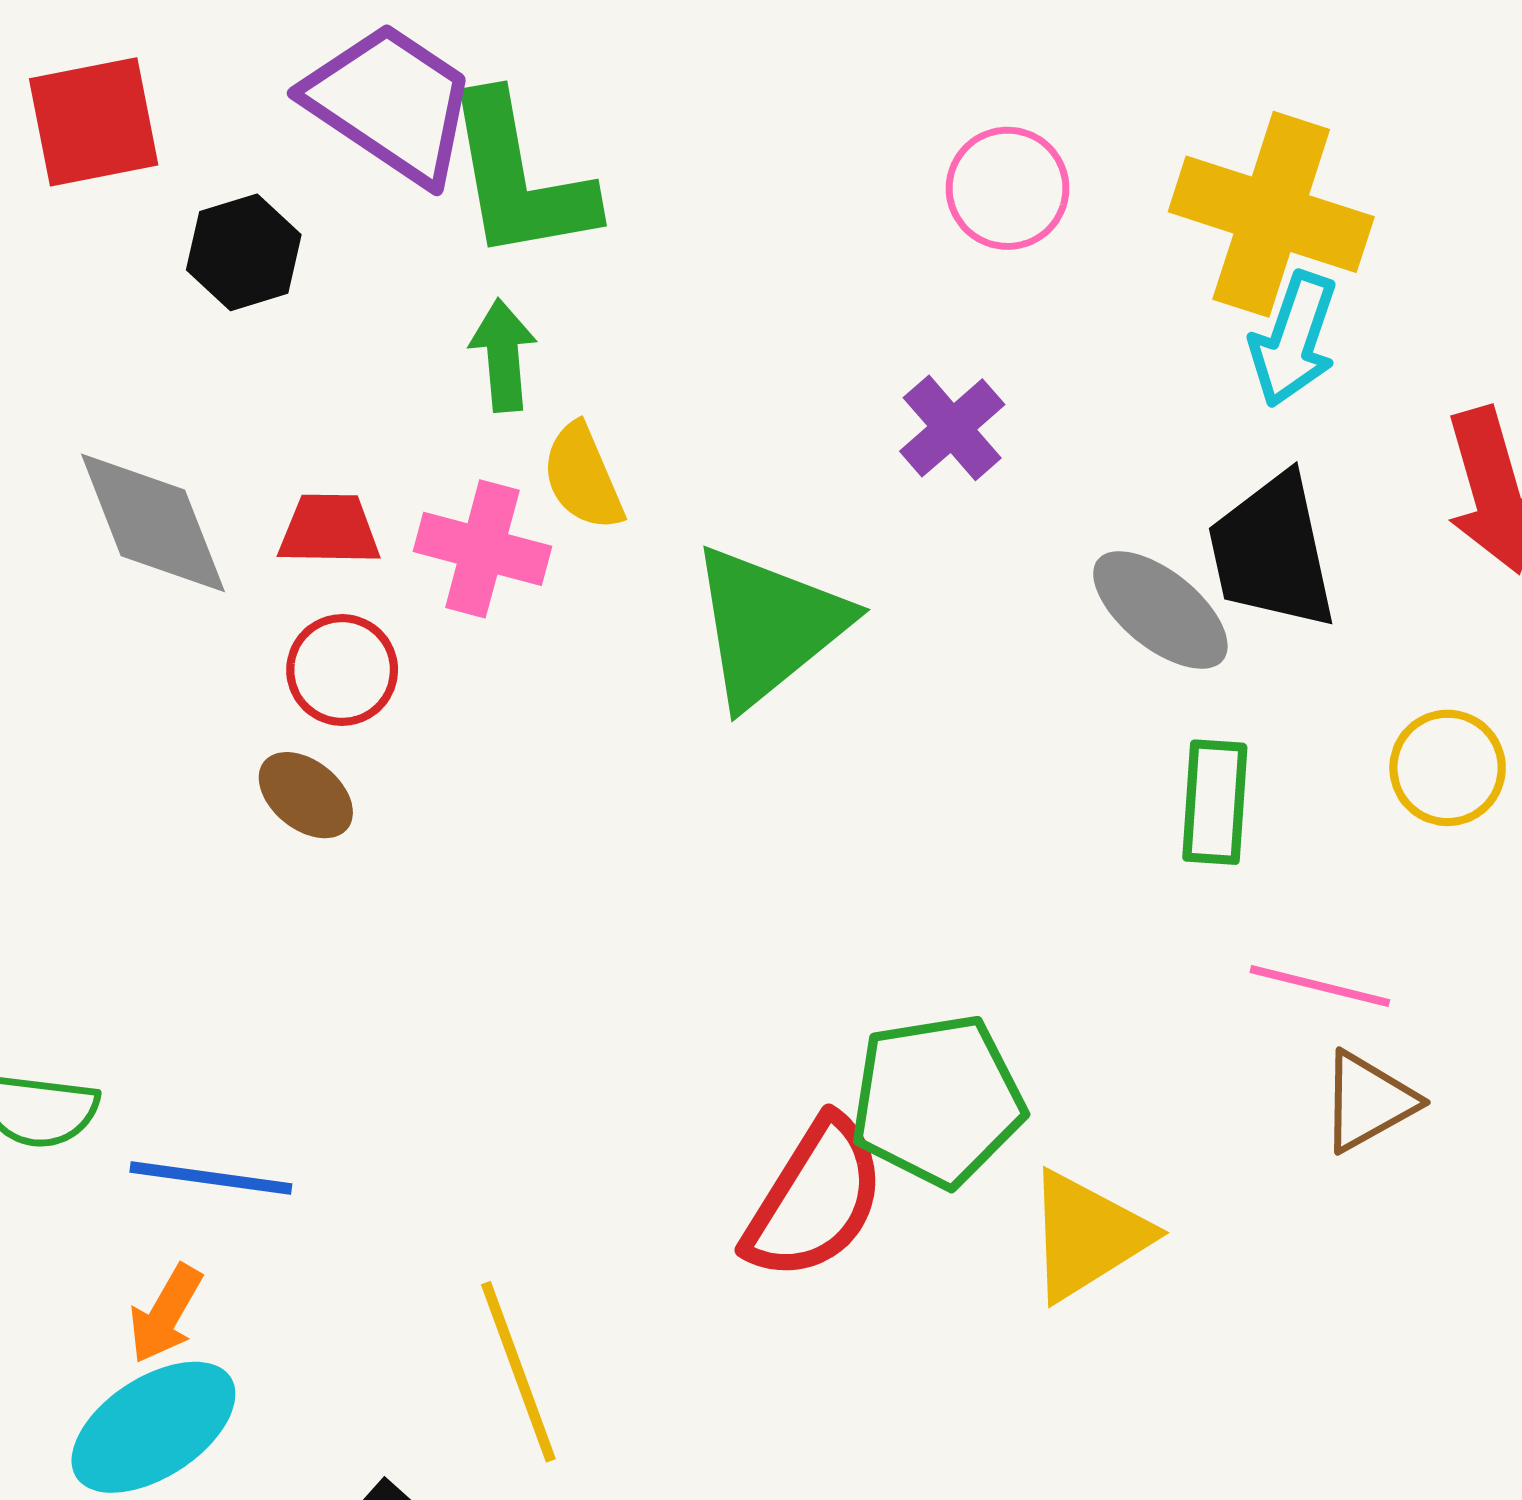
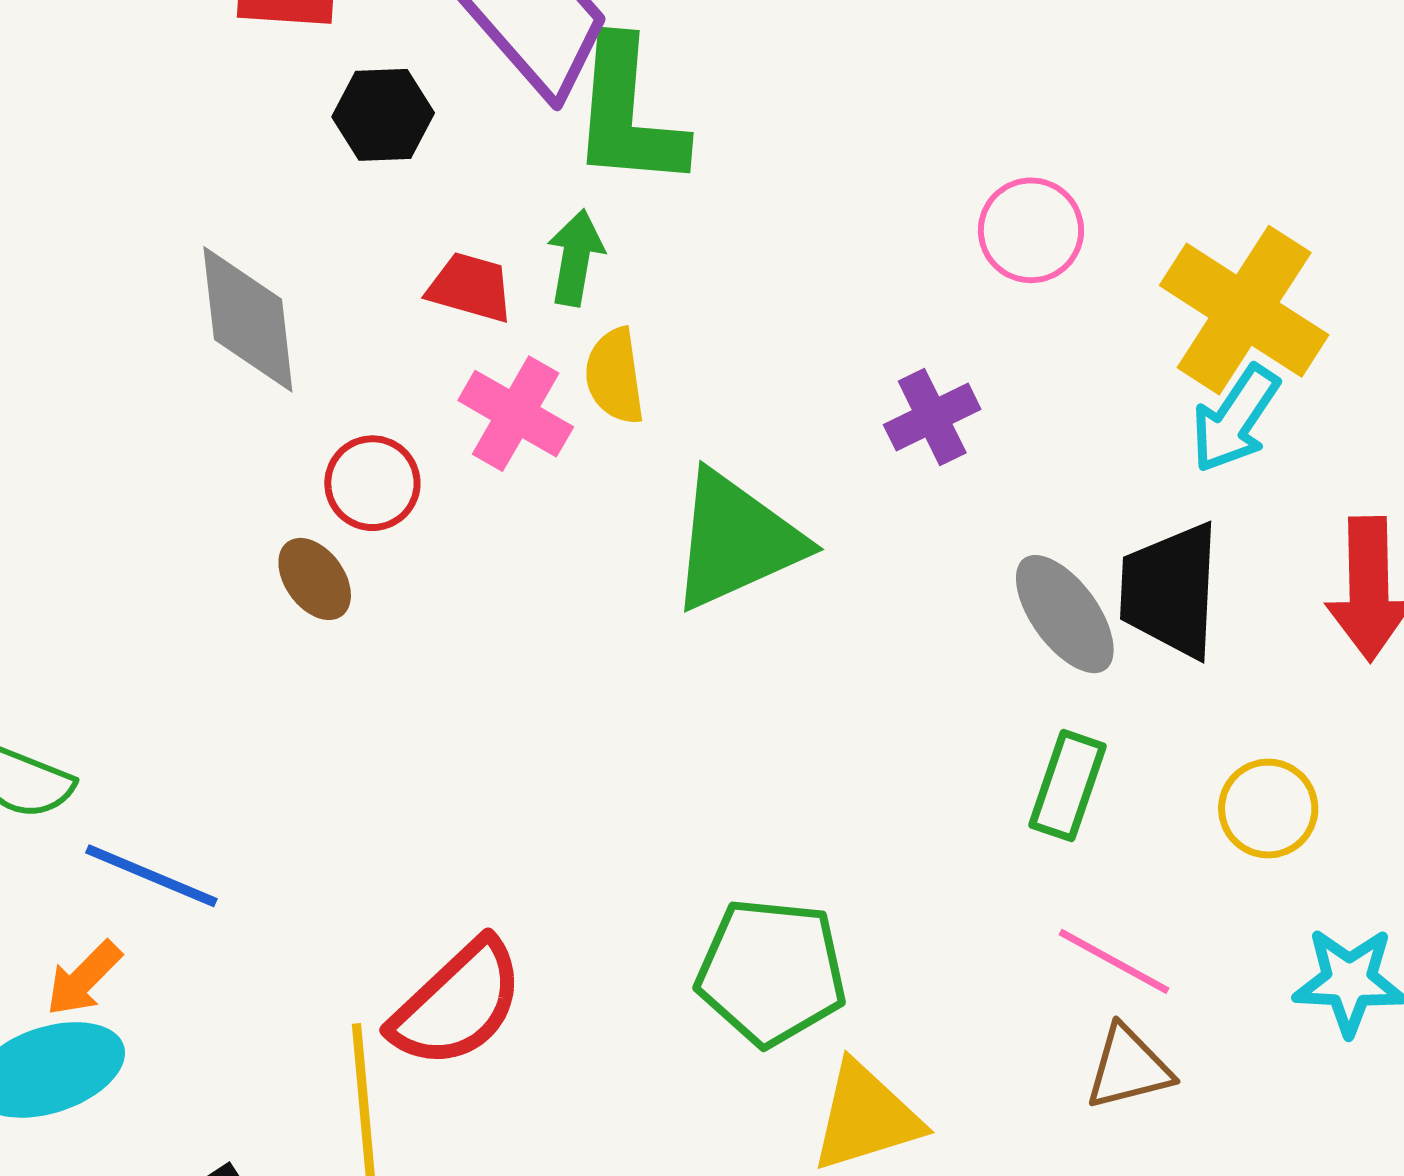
red trapezoid: (329, 530) -> (470, 287), moved
red semicircle: (815, 1199) -> (457, 1004), moved

